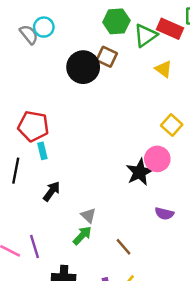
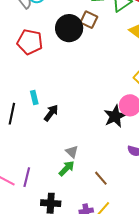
red pentagon: (33, 126) -> (30, 42), moved
black arrow: (52, 191) -> (51, 113), moved
purple line: (34, 247) -> (27, 177), turned 30

